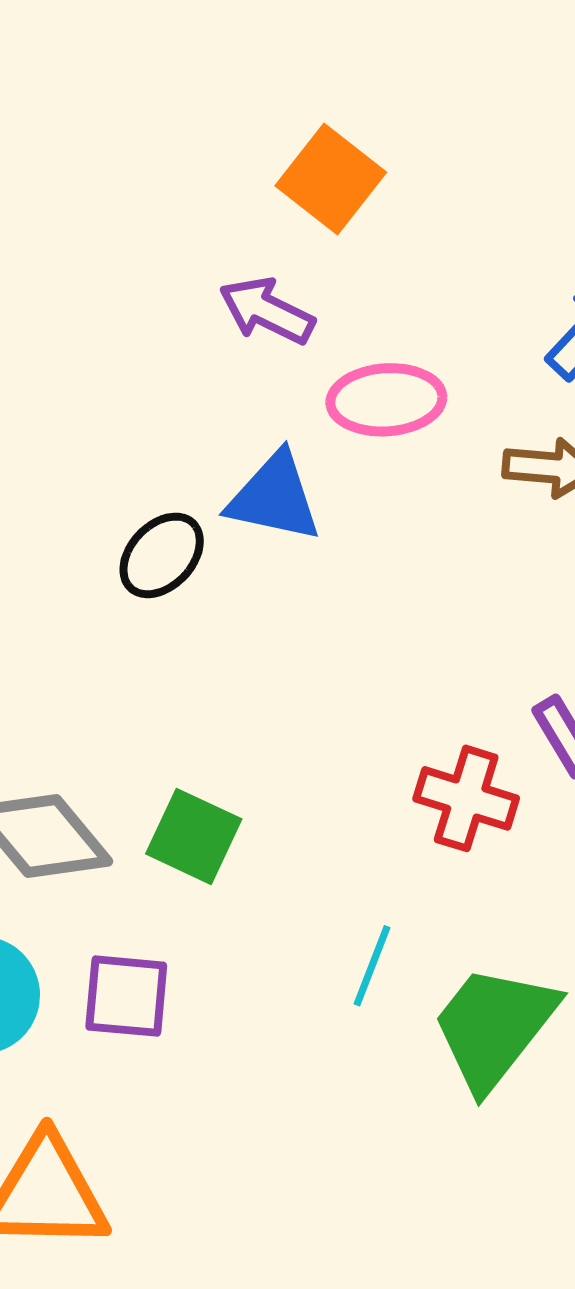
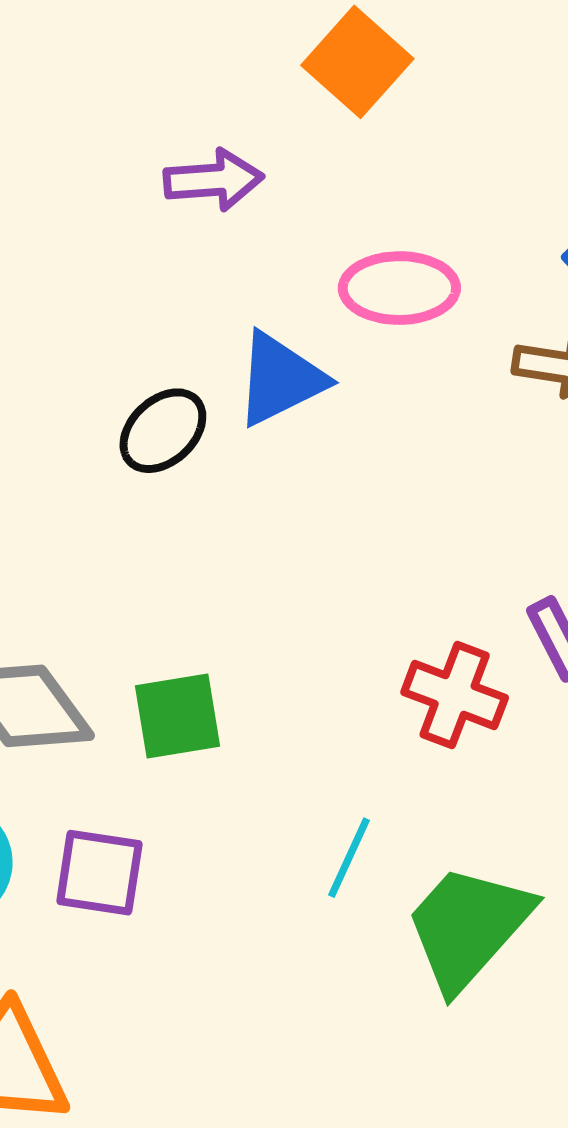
purple arrow: (267, 311) -> (214, 180), moved, turned 146
blue triangle: (274, 497) -> (280, 379), turned -42
green square: (194, 836) -> (178, 716), turned -38

